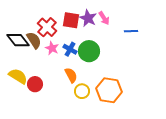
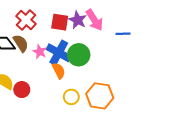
pink arrow: (104, 18) -> (94, 20), size x1.5
red cross: (47, 27) -> (26, 20), moved
blue cross: (70, 49) -> (59, 53), size x1.6
orange semicircle: (71, 75) -> (59, 71), moved

